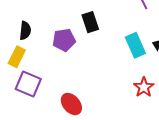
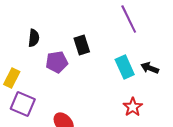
black semicircle: (25, 31) -> (34, 38), moved

